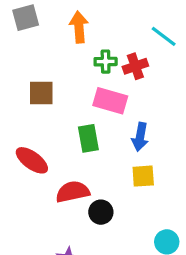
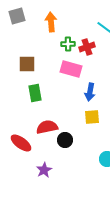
green rectangle: (88, 138) -> (35, 93), moved
red ellipse: (32, 160) -> (21, 143), moved

